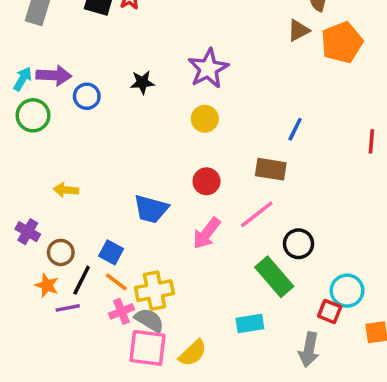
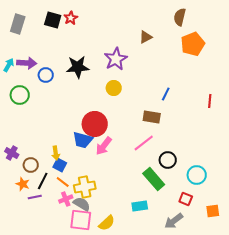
brown triangle: (298, 30) -> (146, 37), moved
black star: (142, 82) -> (78, 67), size x1.6
green circle: (33, 115) -> (20, 95), moved
red circle: (207, 181) -> (95, 124), moved, size x1.6
yellow arrow: (66, 190) -> (56, 153), moved, turned -104
pink arrow: (207, 233) -> (104, 146), moved
cyan circle: (347, 291) -> (197, 175), moved
gray arrow: (309, 350) -> (174, 221), turned 42

